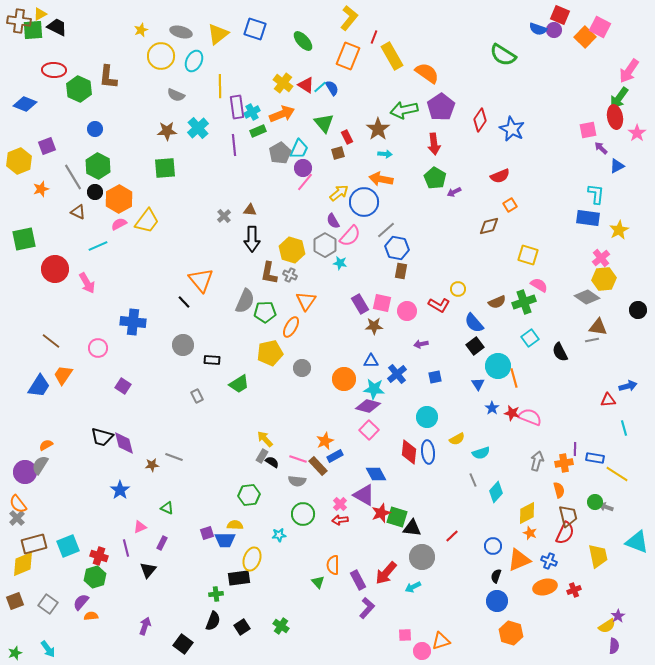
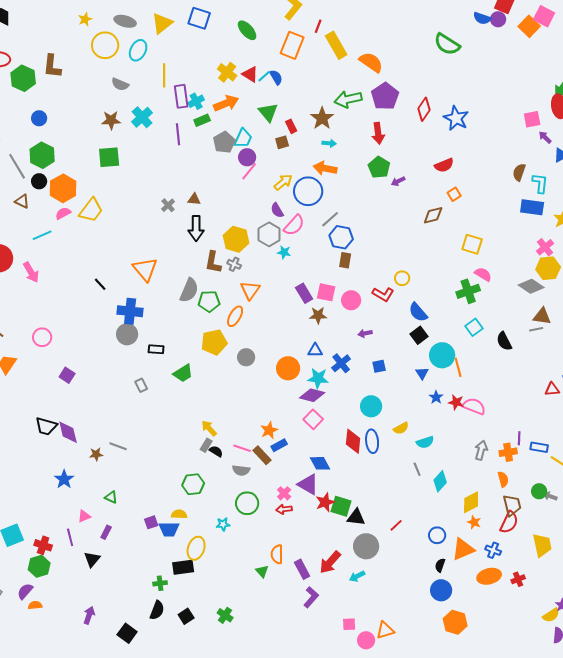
black line: (184, 302) -> (100, 284), moved
brown semicircle: (497, 302) -> (519, 172), moved, turned 132
blue cross: (133, 322) -> (130, 311), moved

